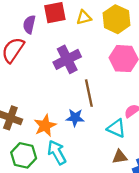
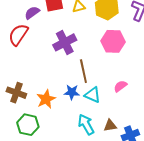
purple semicircle: (29, 24) -> (32, 13), turned 42
cyan triangle: (116, 128) -> (93, 95), moved
cyan arrow: (57, 152) -> (86, 124), moved

